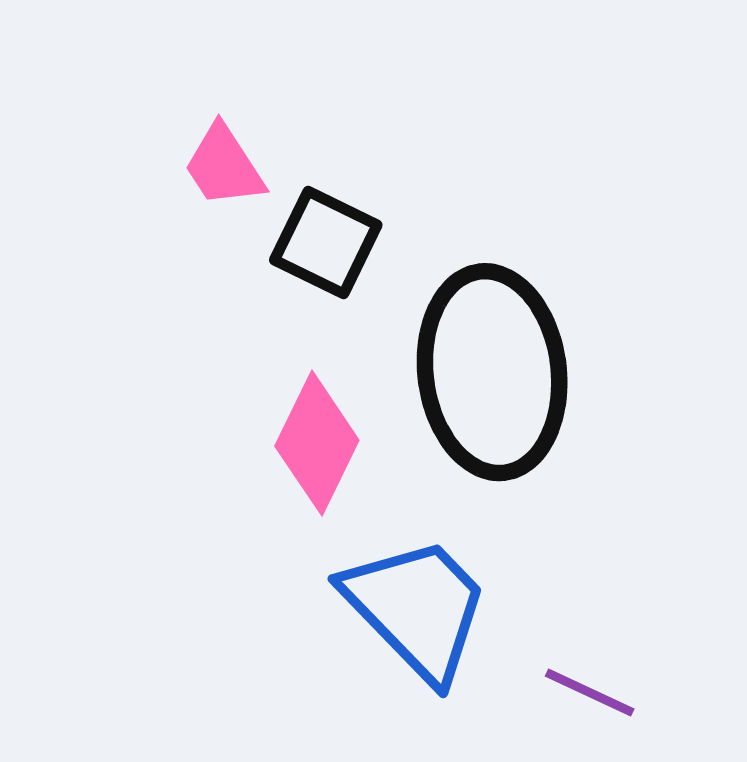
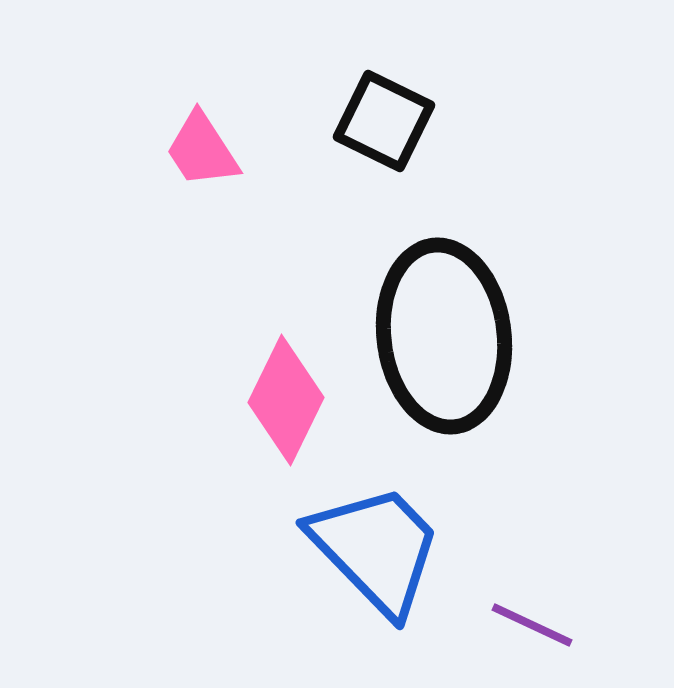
black square: (326, 242) -> (384, 121), moved

